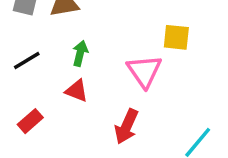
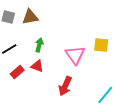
yellow square: (176, 37) -> (101, 45), moved
red rectangle: (30, 121) -> (17, 72), moved

